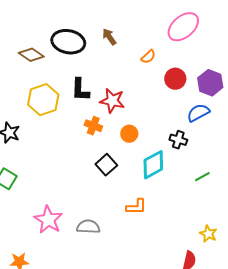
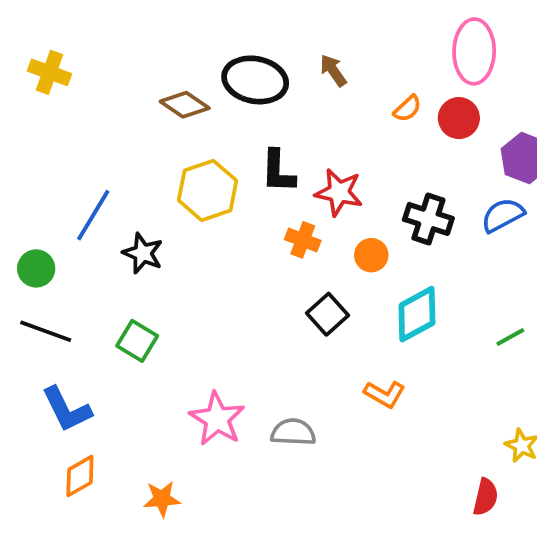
pink ellipse: (183, 27) -> (474, 51), turned -48
red circle: (175, 79) -> (459, 118), moved
black cross: (178, 140) -> (428, 219), moved, size x1.4
orange L-shape: (136, 207) -> (385, 394), turned 30

